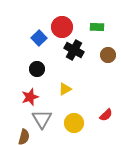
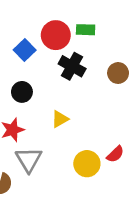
green rectangle: (97, 27) -> (86, 30), moved
yellow circle: (74, 123) -> (87, 164), moved

